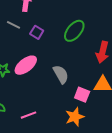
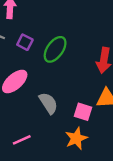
green ellipse: (74, 31) -> (55, 49), moved
gray semicircle: (61, 74) -> (48, 103), moved

